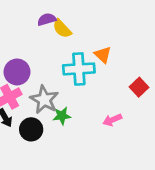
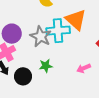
orange triangle: (103, 55) -> (76, 20), size x1.6
gray star: (44, 100) -> (41, 36), moved

